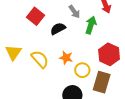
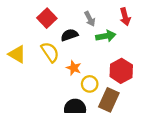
green arrow: (91, 25) -> (106, 36), turned 54
yellow triangle: (13, 53) -> (17, 54), turned -42
yellow semicircle: (40, 59) -> (50, 52), moved

